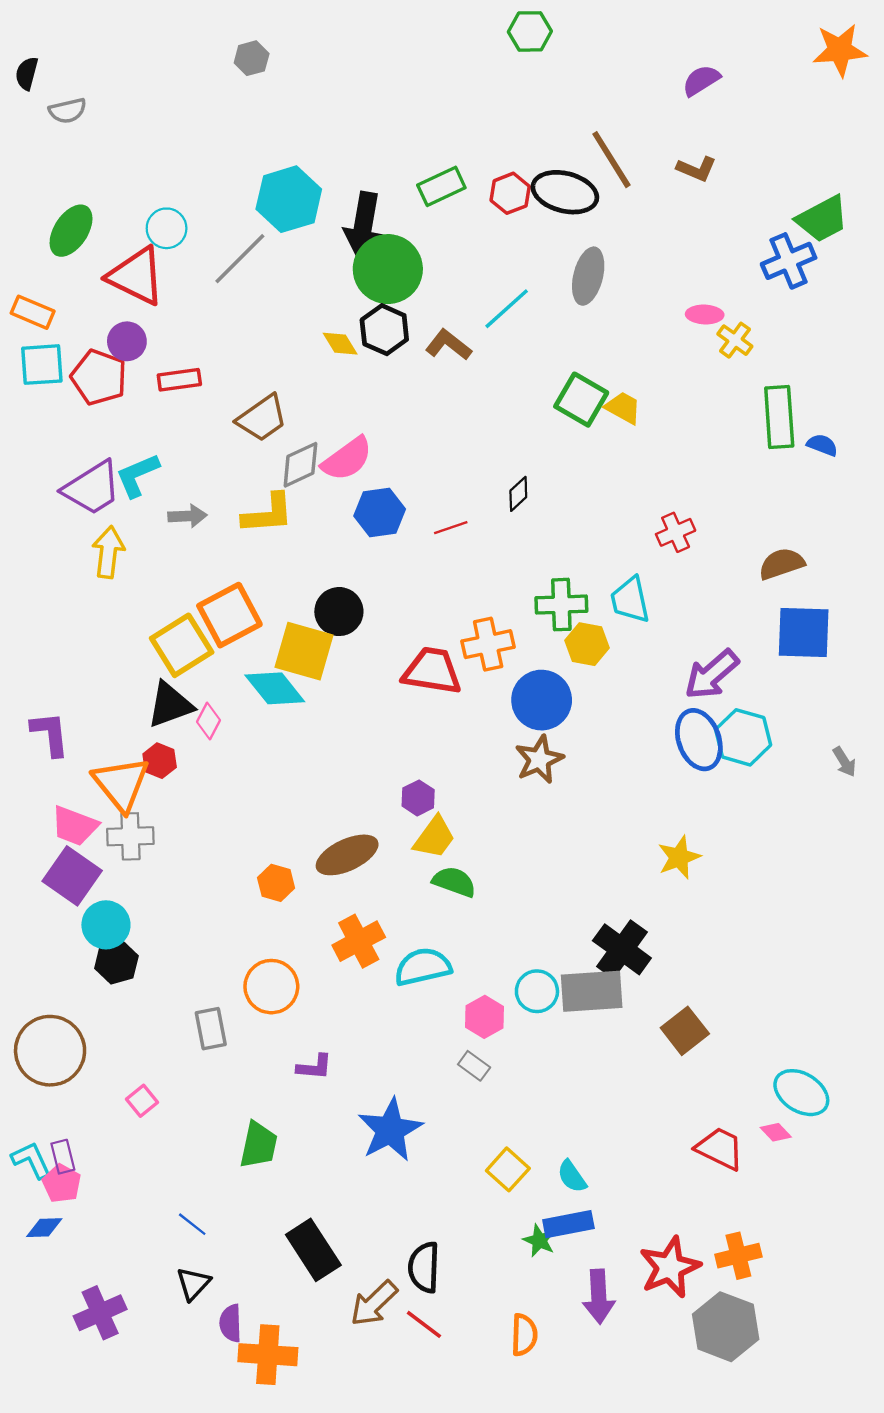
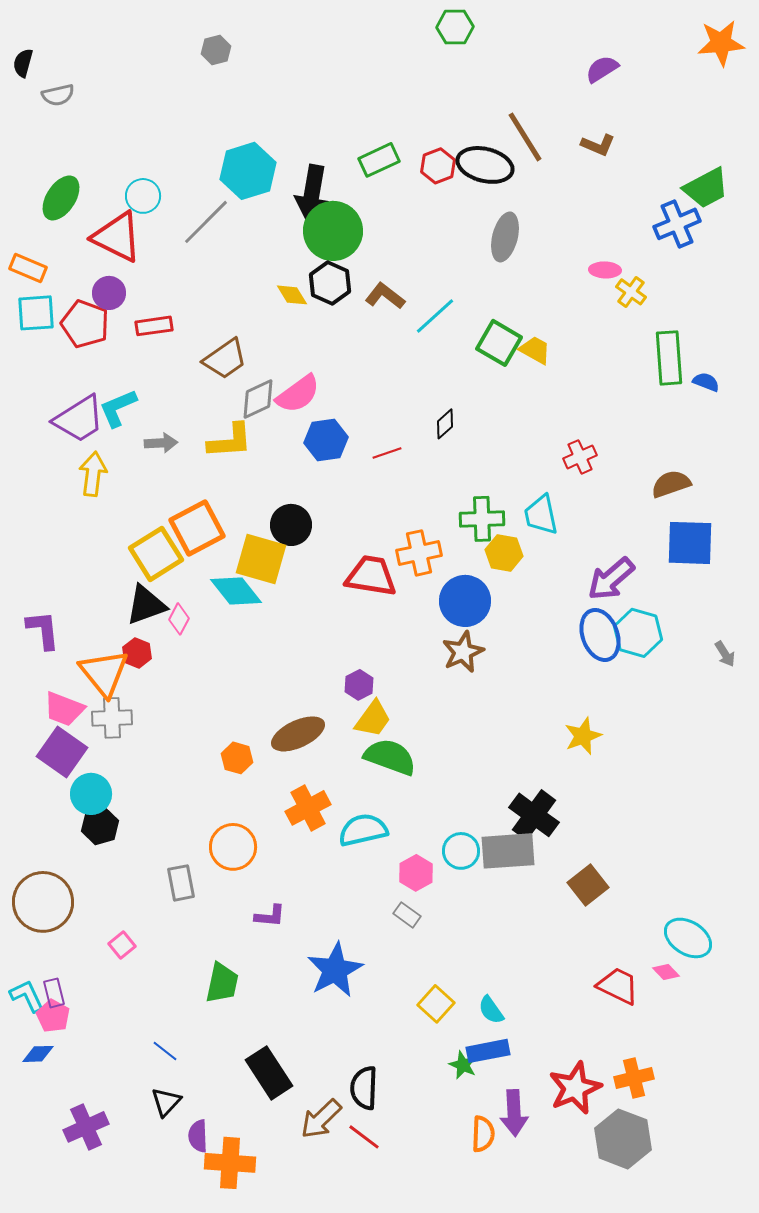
cyan line: (507, 309) -> (435, 316), moved
green semicircle: (454, 882) -> (390, 757), size x1.4
orange semicircle: (524, 1335) -> (483, 1134), moved

